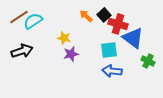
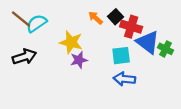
brown line: (19, 17) -> (21, 19), turned 72
yellow star: (64, 38) -> (71, 42), size x1.5
green cross: (148, 61) -> (166, 49), moved

